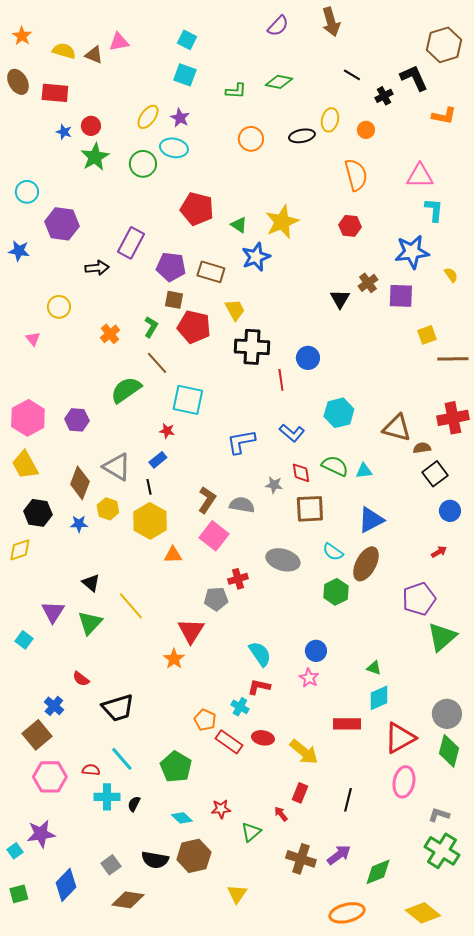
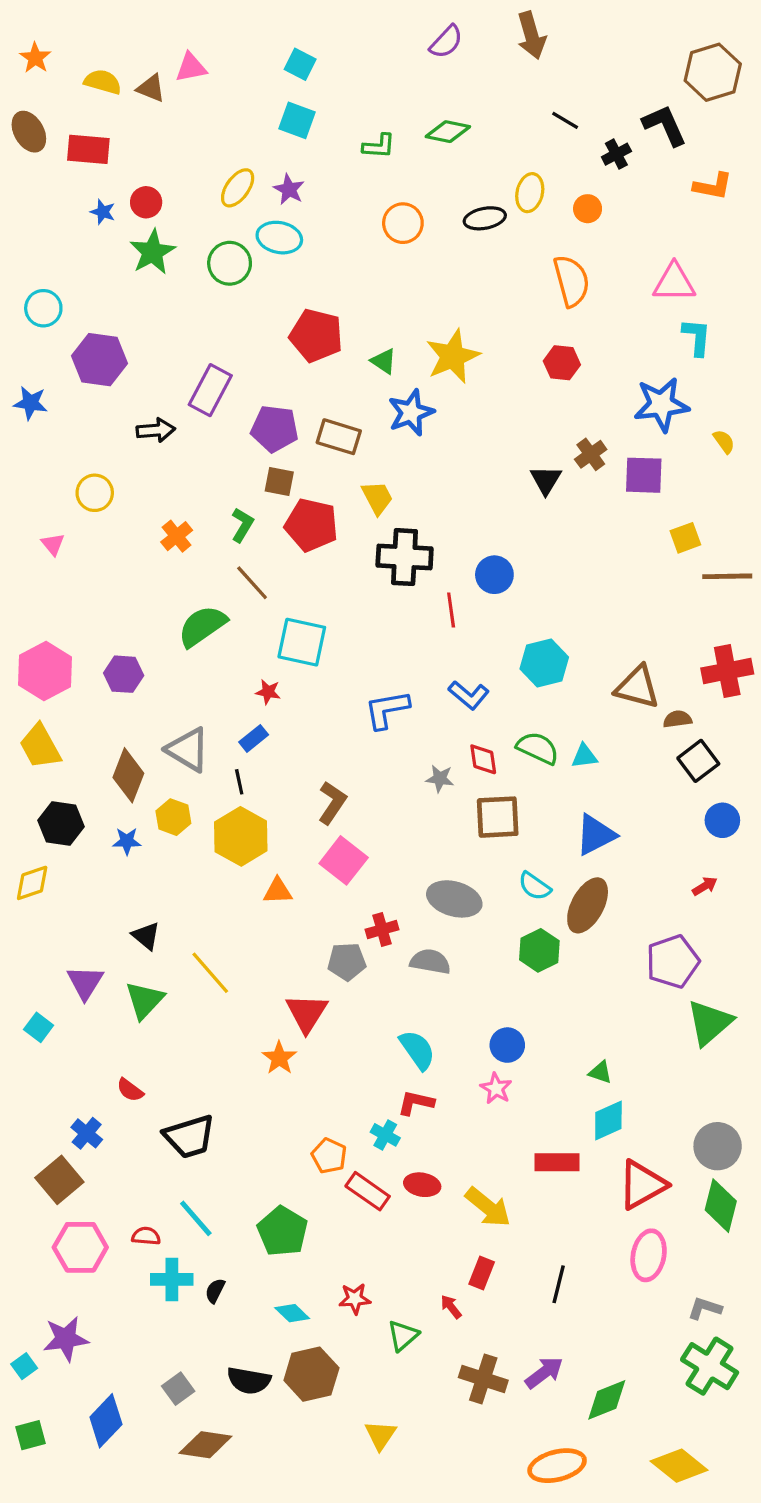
gray semicircle: (242, 505) -> (430, 962), moved

